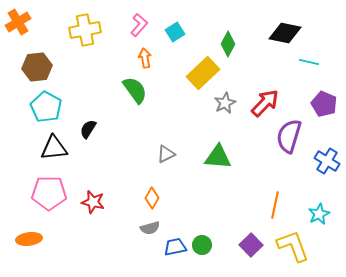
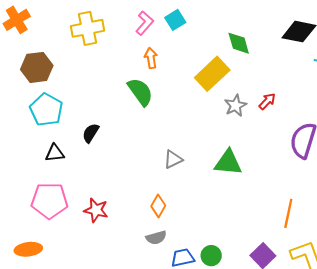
cyan square: (175, 32) -> (175, 20), moved
green diamond: (228, 44) -> (239, 43), turned -45
red arrow: (265, 103) -> (267, 101), moved, size x0.6
black triangle: (54, 148) -> (55, 153), size x0.7

